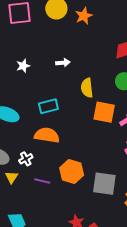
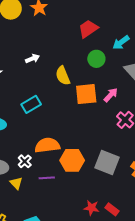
orange semicircle: (47, 135) -> (47, 145), moved
gray square: (104, 184) -> (107, 162), turned 30

